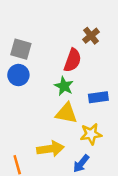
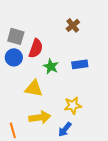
red semicircle: (73, 60) -> (36, 48), moved
blue rectangle: (98, 97) -> (80, 64), moved
yellow triangle: (66, 113) -> (34, 88), moved

